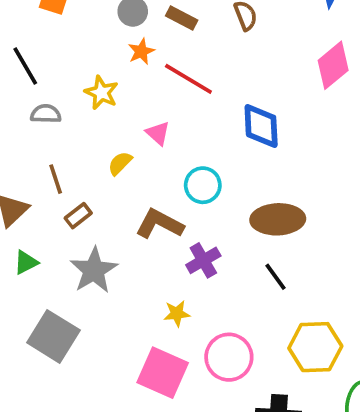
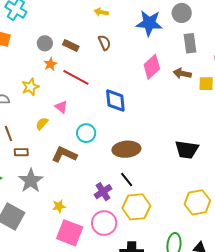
yellow star: (101, 93) -> (30, 87), turned 30
brown rectangle: (78, 216) -> (21, 152), turned 40
purple cross: (203, 260) -> (103, 192), moved
yellow star: (177, 313) -> (59, 206), moved
yellow hexagon: (315, 347) -> (136, 207), moved

